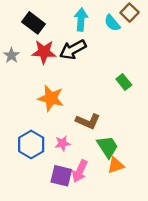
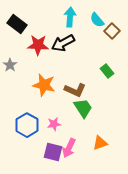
brown square: (130, 13) -> (112, 31), moved
black rectangle: (33, 23) -> (17, 24), moved
gray star: (12, 55) -> (10, 65), moved
brown L-shape: (88, 121) -> (75, 90), moved
green trapezoid: (108, 147) -> (83, 108), moved

